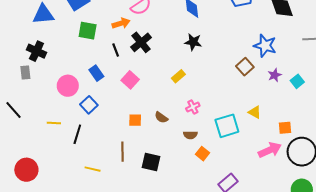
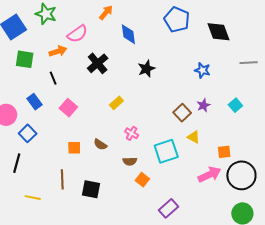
black cross: (141, 42) -> (98, 63), moved
black star: (193, 42) -> (146, 69), moved, turned -30
blue star: (265, 46) -> (202, 70), size x0.7
brown square: (245, 67) -> (182, 113), moved
purple star: (275, 75) -> (203, 105), moved
pink cross: (193, 107) -> (132, 133), turned -32

